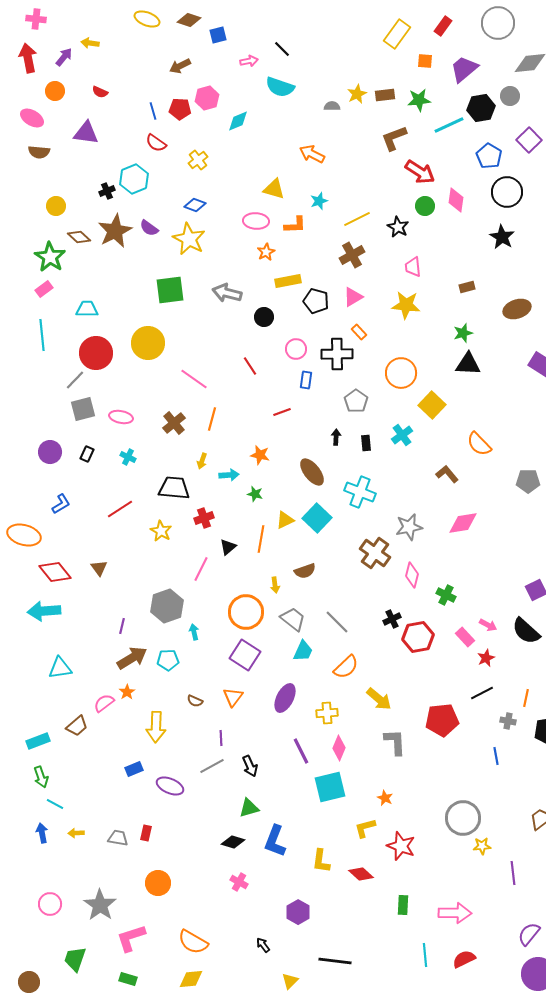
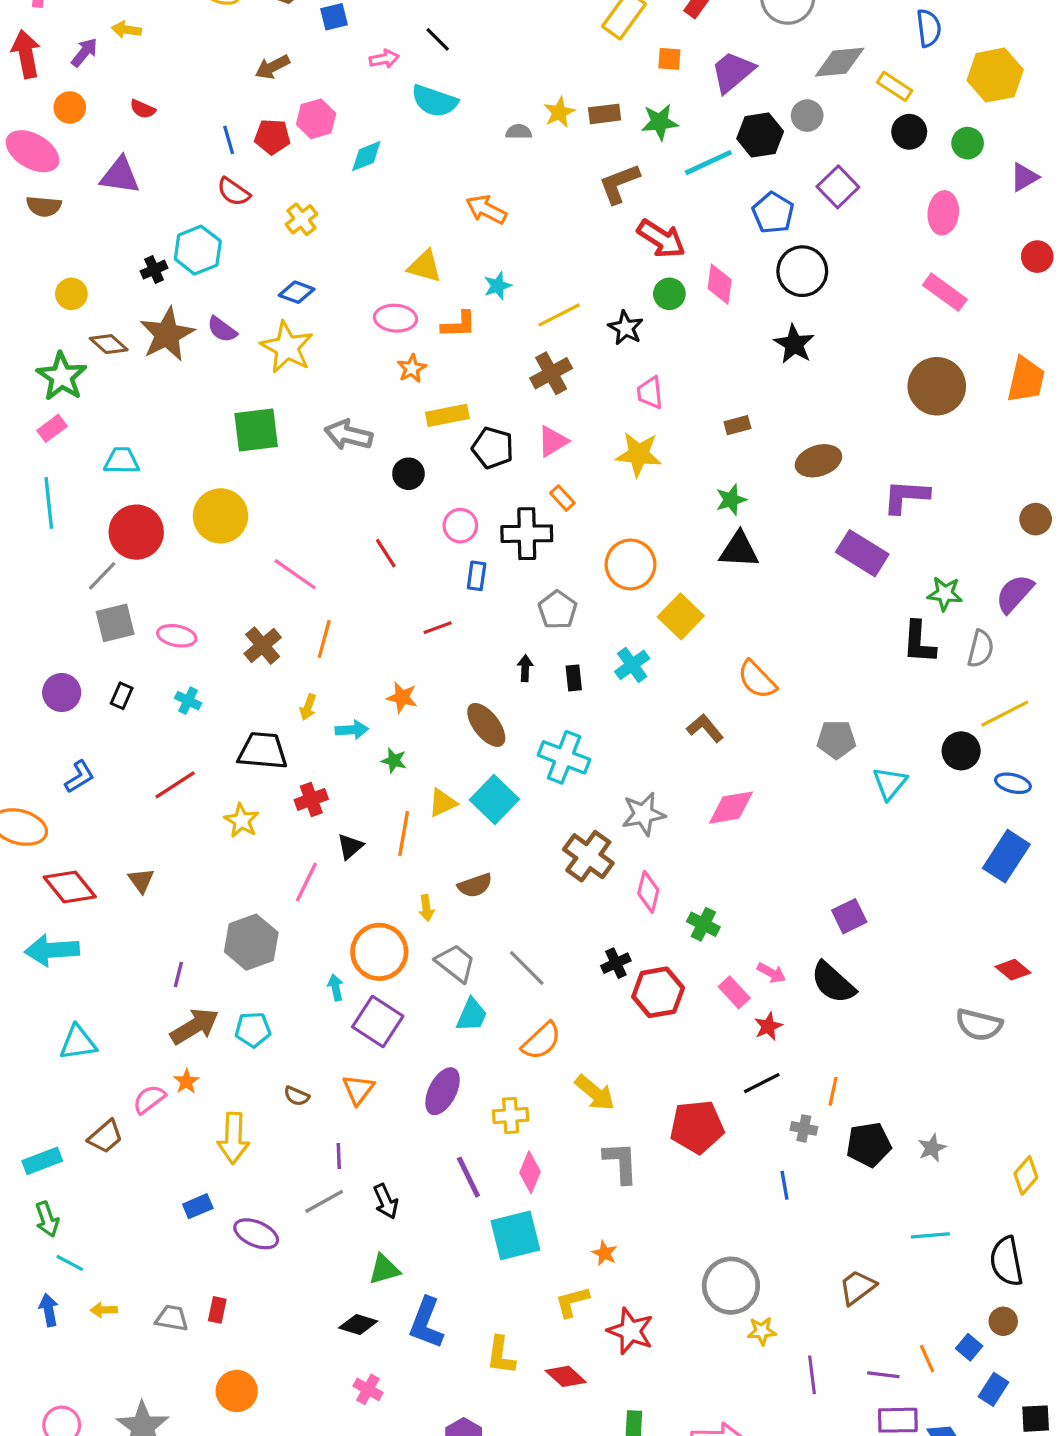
pink ellipse: (32, 118) -> (32, 151), size x1.4
cyan arrow: (194, 632) -> (336, 987), moved

